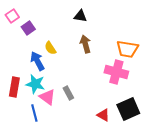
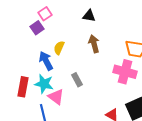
pink square: (12, 16) -> (45, 14), moved
yellow semicircle: (50, 48) -> (59, 48), turned 56
gray rectangle: (68, 93) -> (77, 80), moved

